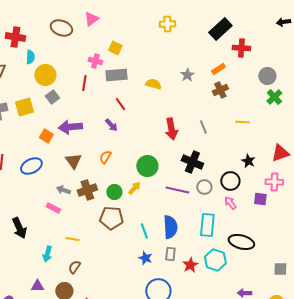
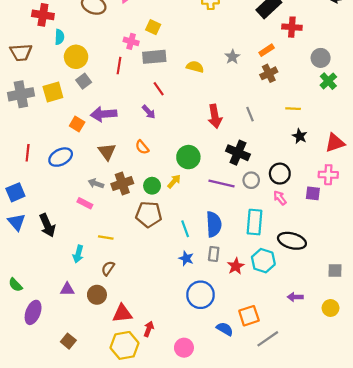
orange semicircle: (105, 157) -> (142, 147), turned -72
black star: (248, 161) -> (300, 136), moved

